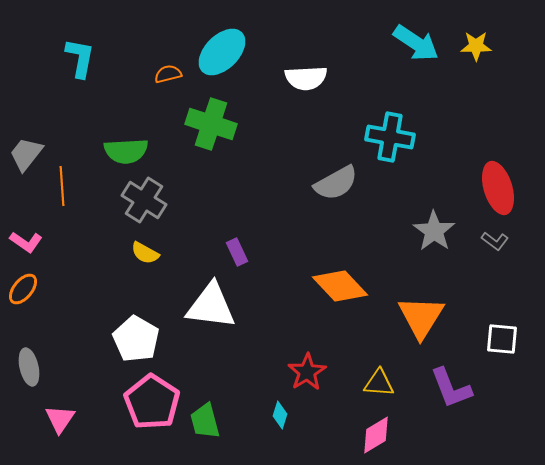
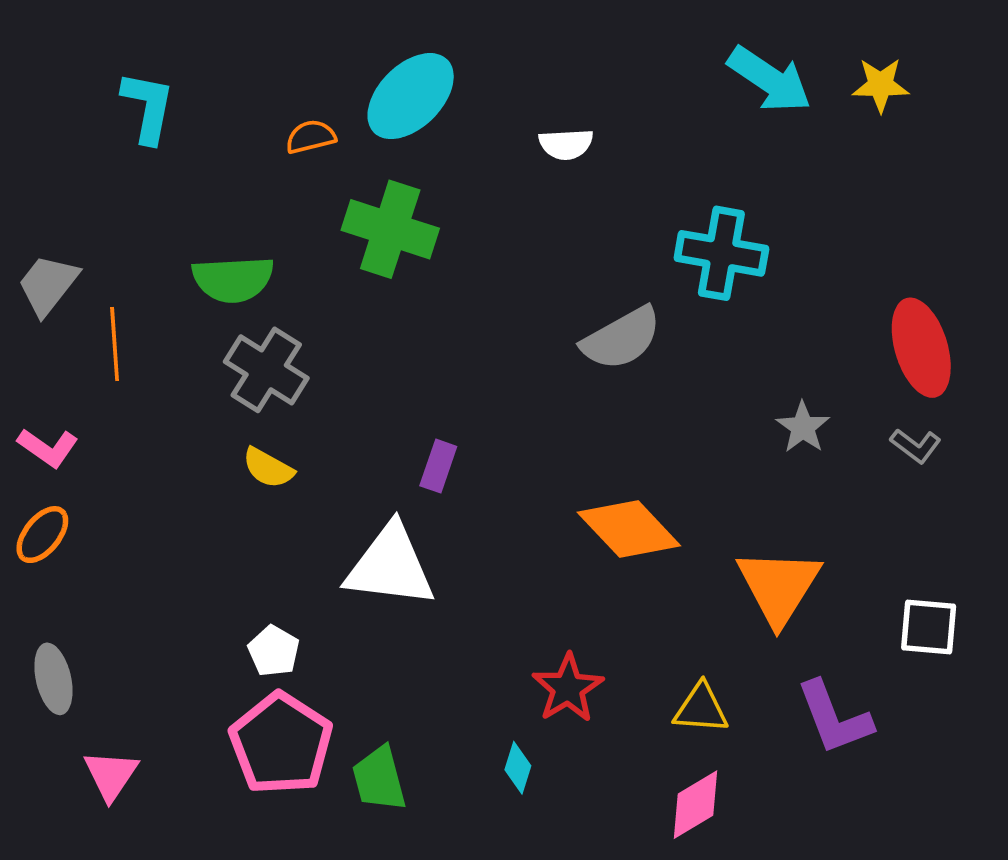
white semicircle: (306, 78) -> (566, 144), size x0.7
gray star: (434, 231) -> (803, 427), size x0.7
purple rectangle: (237, 252) -> (438, 466), turned 44
white pentagon: (136, 339) -> (274, 651), moved, size x0.6

